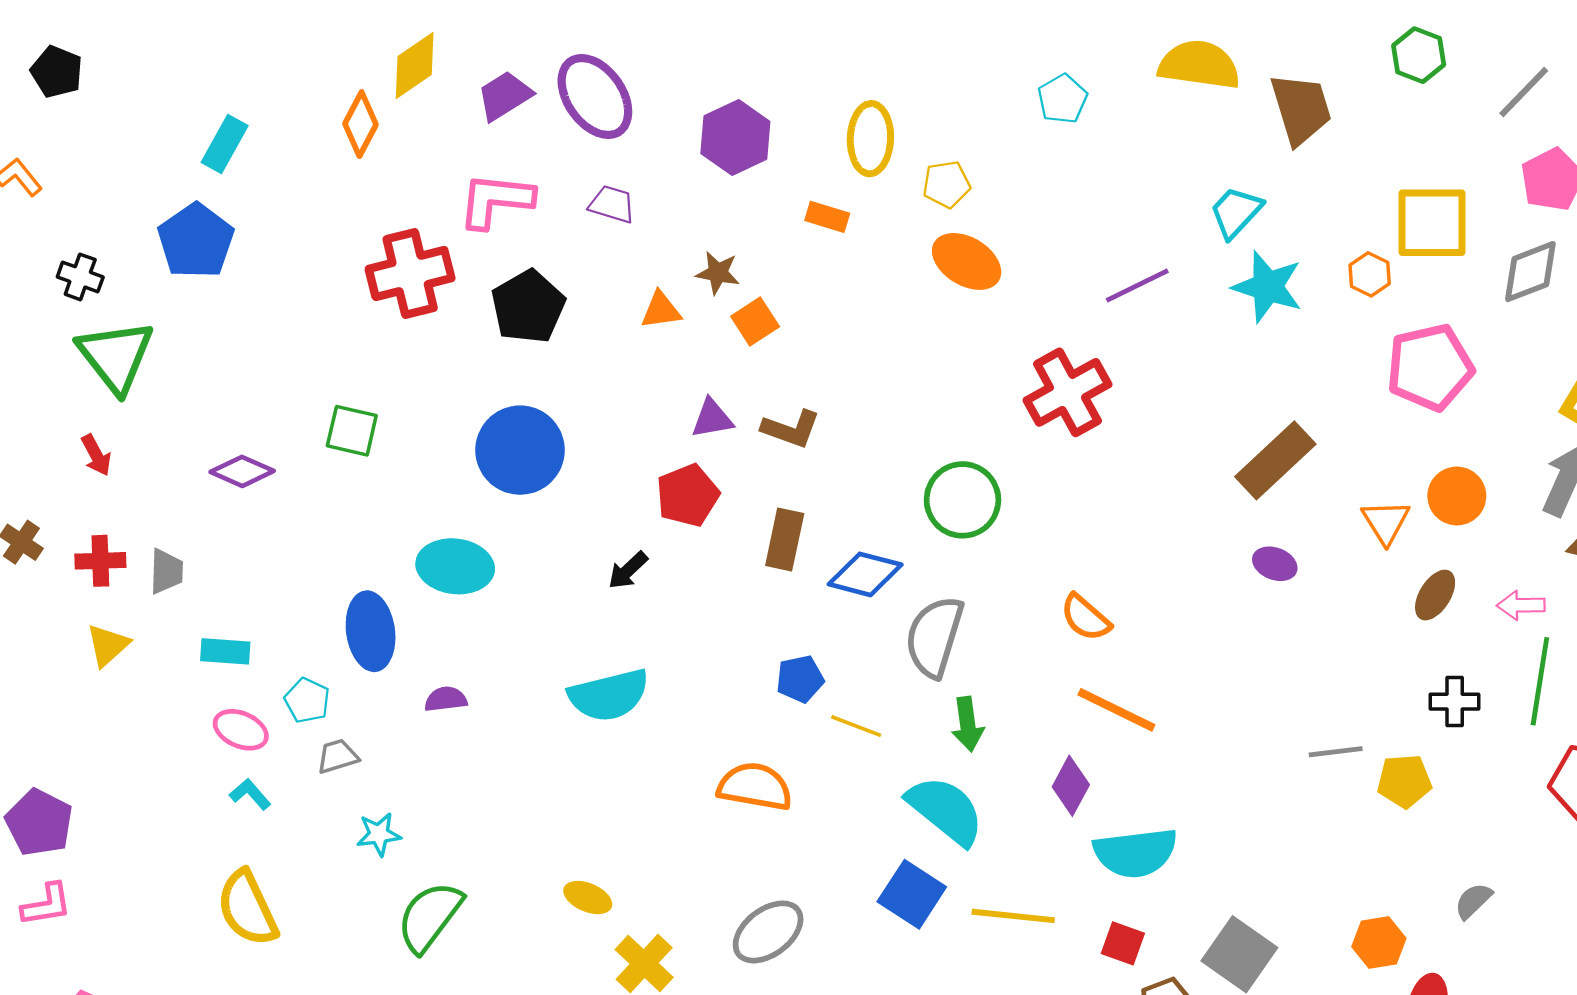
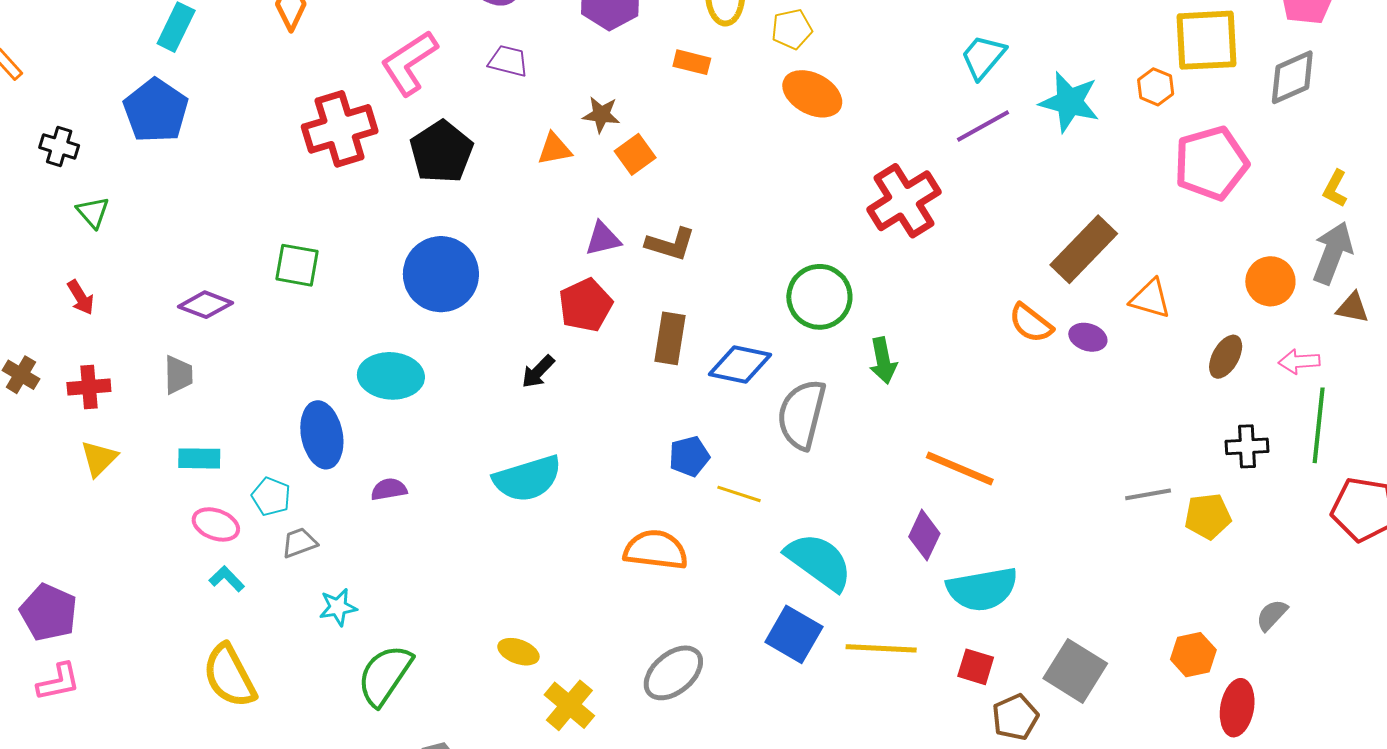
pink L-shape: (496, 200) -> (409, 63), turned -36
cyan trapezoid: (1236, 212) -> (983, 57), moved
purple line: (1137, 285) -> (983, 126), moved
green triangle: (116, 356) -> (93, 212), size x0.5
orange circle: (1457, 496) -> (1270, 281), moved
orange triangle: (1386, 522) -> (1150, 299), moved, turned -39
gray trapezoid: (166, 571) -> (178, 375), moved
orange semicircle: (1086, 618) -> (1031, 323), moved
green arrow: (968, 724) -> (883, 361), moved

